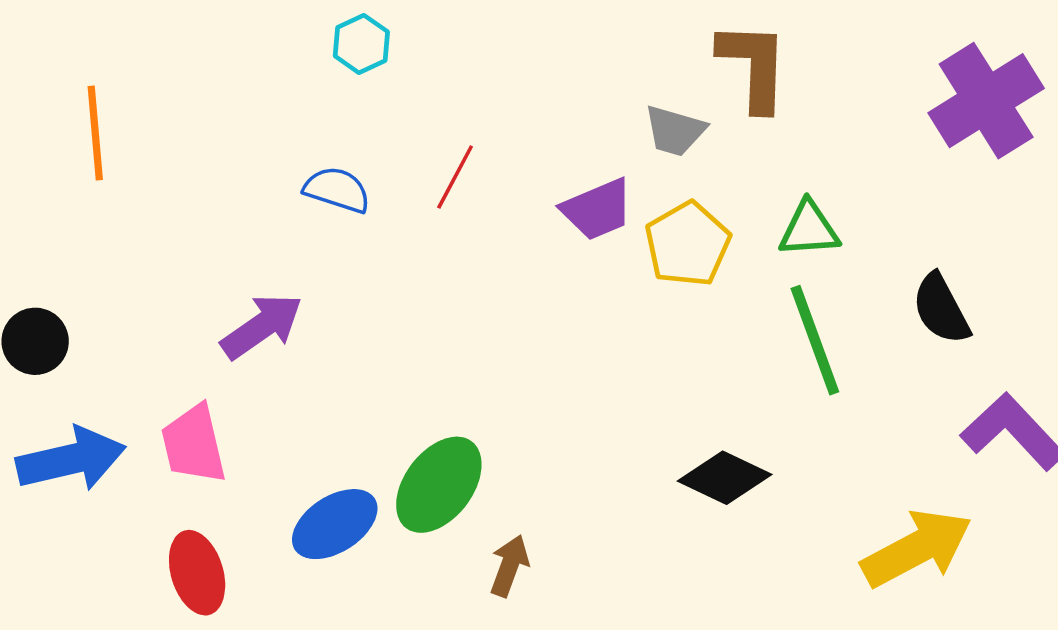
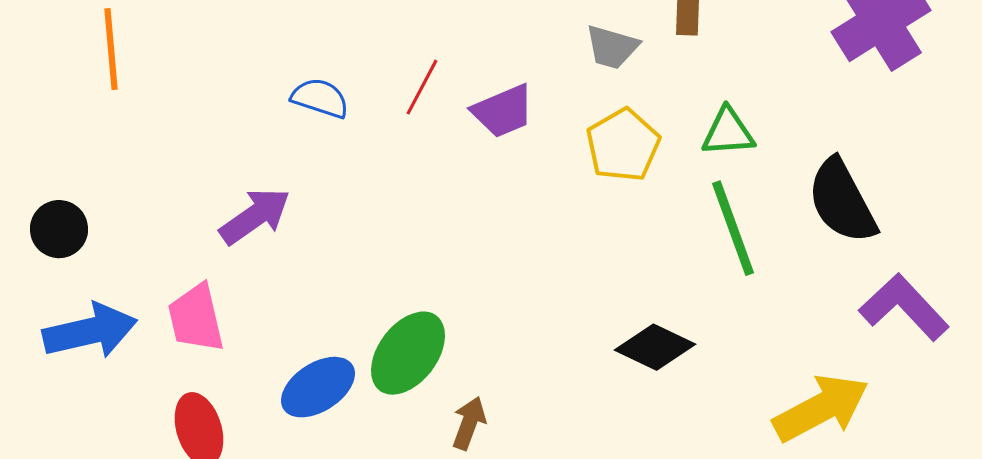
purple trapezoid: (597, 209) -> (503, 111), moved
black semicircle: (941, 309) -> (842, 201), size x1.4

